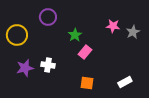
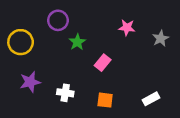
pink star: (113, 26) -> (127, 28), moved
green star: (75, 35) -> (77, 42), moved
white cross: (48, 65) -> (65, 93), moved

